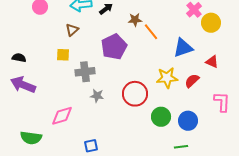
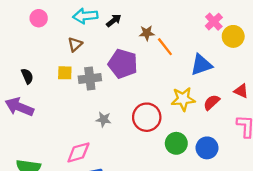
purple pentagon: (114, 47) -> (123, 64), turned -30
black semicircle: (19, 58) -> (27, 76), moved, turned 56
red triangle: (212, 62) -> (241, 91), moved
gray cross: (85, 72) -> (90, 78), moved
pink diamond: (62, 116) -> (78, 152), moved

